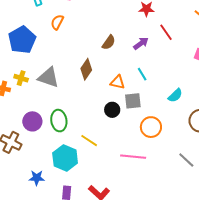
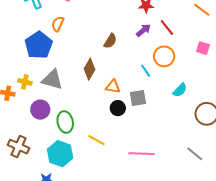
blue pentagon: (22, 40) -> (39, 45), moved
purple arrow: (141, 43) -> (144, 30), moved
orange triangle: (118, 82) -> (113, 86), moved
purple circle: (32, 121) -> (40, 110), moved
orange circle: (151, 127) -> (164, 56), moved
cyan hexagon: (65, 158) -> (60, 154), moved

